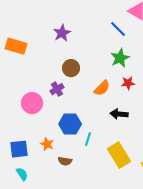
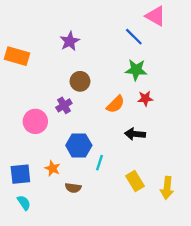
green star: (120, 58) -> (136, 70), turned 30
yellow rectangle: (119, 155) -> (135, 181), size x0.7

